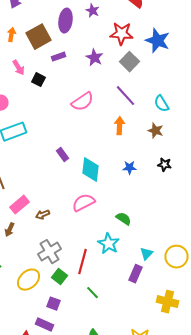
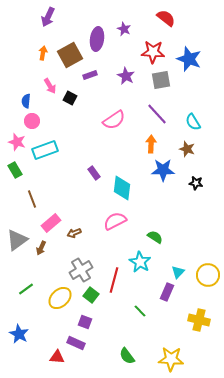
gray square: (130, 62) -> (161, 80), turned 36
blue star: (130, 168) -> (163, 170), moved, size x1.6
green line: (92, 293) -> (140, 311), moved

